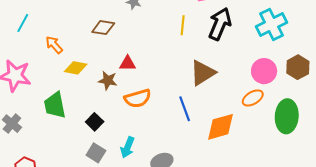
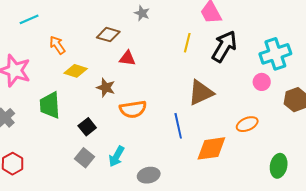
cyan line: (23, 23) -> (29, 19), turned 30
red triangle: (128, 63) -> (127, 58), moved
pink circle: (264, 71) -> (262, 82), moved, size x0.7
green ellipse: (287, 116) -> (279, 166), moved, size x0.7

